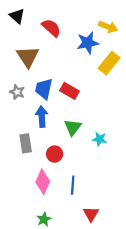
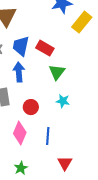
green triangle: (73, 127) -> (57, 72), moved
cyan star: (99, 139) -> (63, 101), moved

